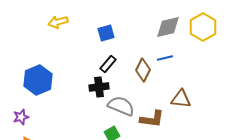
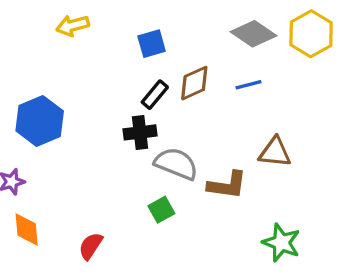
gray diamond: (168, 27) -> (253, 34), turned 48
brown diamond: (143, 70) -> (194, 83), moved, turned 40

